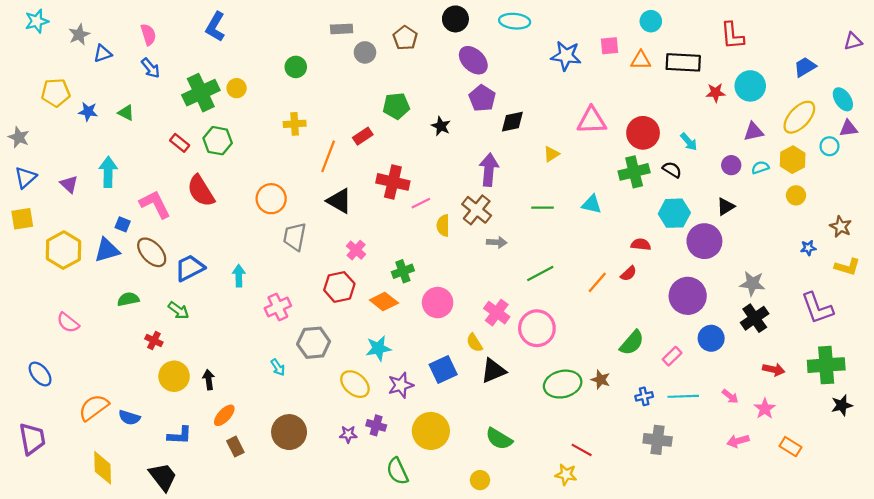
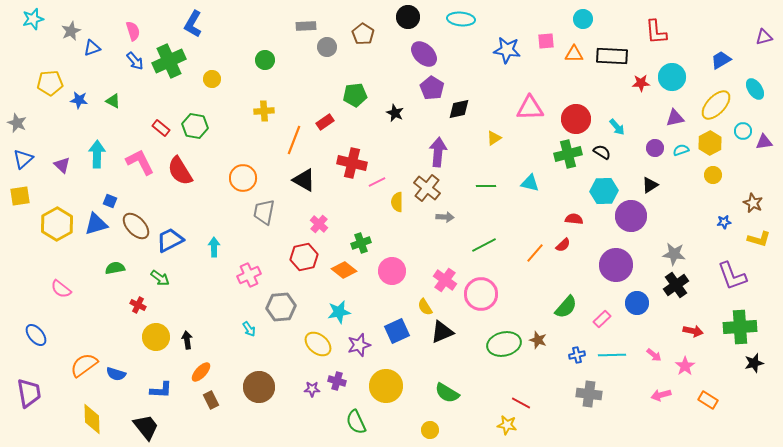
green cross: (201, 93) -> (169, 61), moved
purple triangle: (848, 128) -> (764, 142), moved
pink L-shape: (155, 204) -> (140, 162), moved

